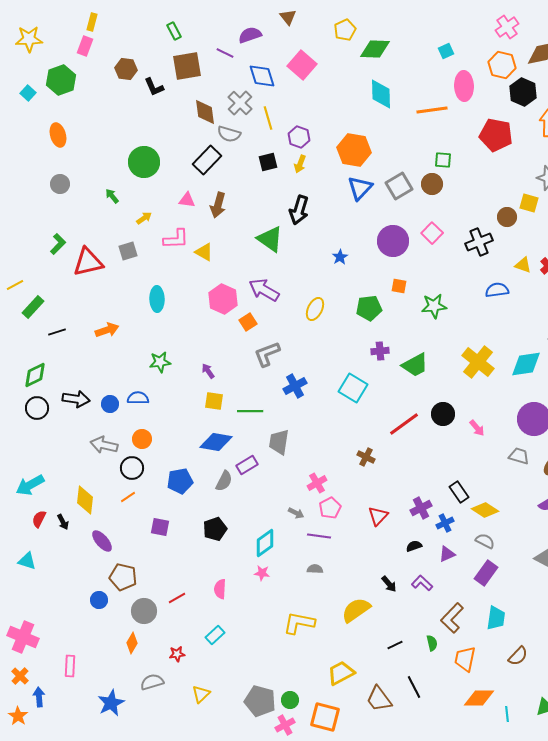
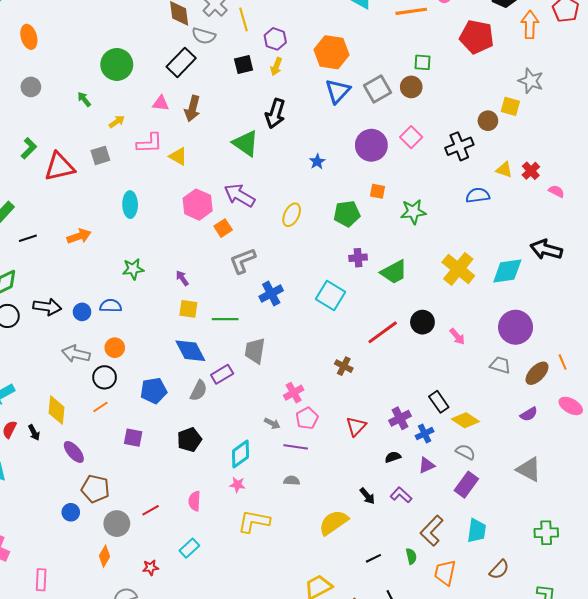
blue diamond: (216, 442) -> (190, 351), turned 52
yellow L-shape: (299, 623) -> (254, 521), moved

